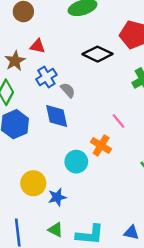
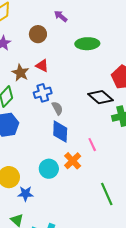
black diamond: (98, 54) -> (101, 97), moved
brown star: (15, 61) -> (20, 73), turned -30
blue diamond: (57, 116) -> (60, 132), moved

